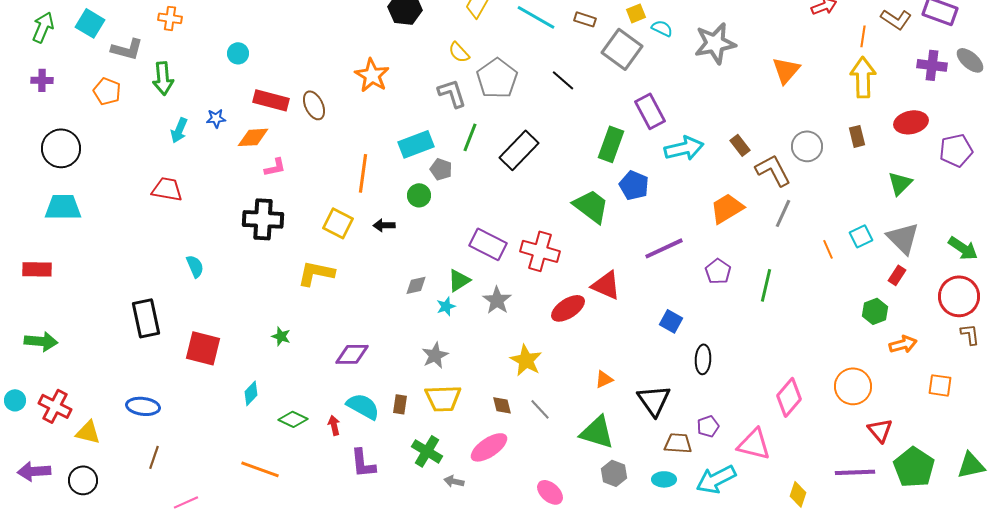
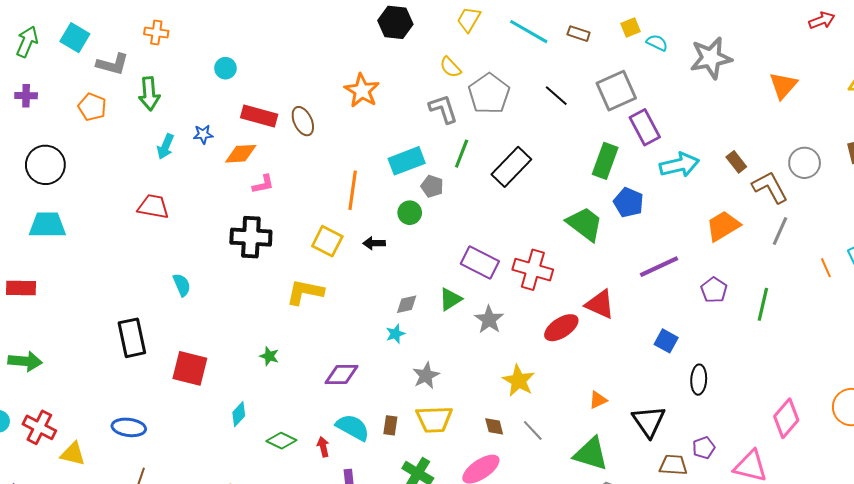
gray square: (622, 49) -> (616, 91), moved, turned 30
cyan star: (446, 306) -> (395, 334), moved

